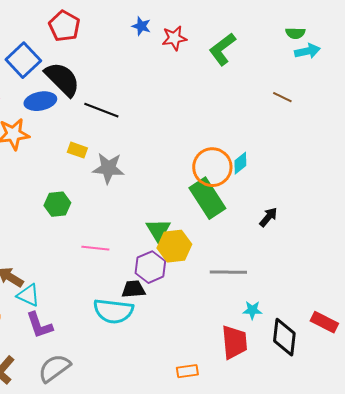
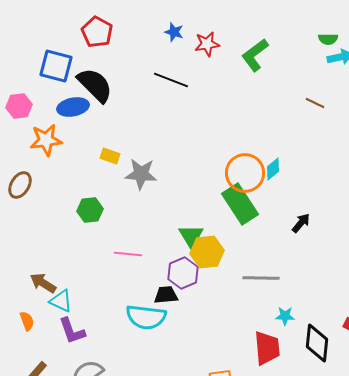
blue square: (23, 60) -> (56, 66), turned -32
black line: (101, 110) -> (171, 80), moved

